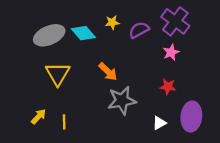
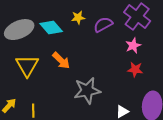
orange arrow: (108, 72) -> (61, 61), moved
red star: (168, 87) -> (135, 70), moved

